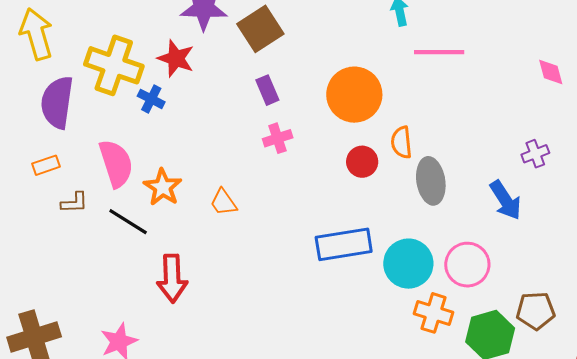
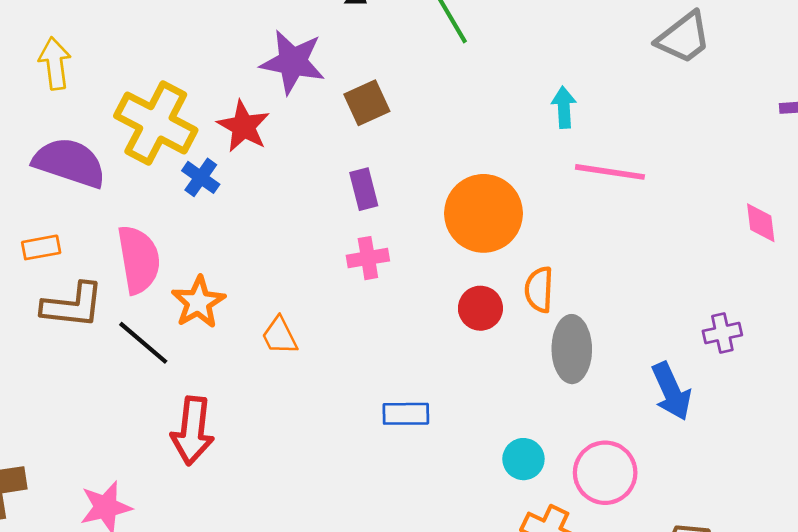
brown square: (260, 29) -> (367, 103), size x0.7
yellow arrow: (36, 34) -> (55, 63), size x0.7
purple semicircle: (57, 102) -> (70, 163), turned 92
brown L-shape: (74, 203) -> (73, 305), size x1.6
blue rectangle: (344, 244) -> (406, 414), moved, size x0.6
cyan circle: (408, 264) -> (523, 459), size x0.6

